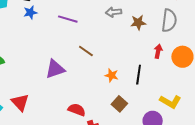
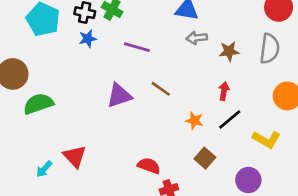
red arrow: (158, 51) -> (224, 91), moved
purple triangle: (55, 69) -> (119, 96), moved
black line: (139, 75) -> (230, 120), turned 42
yellow L-shape: (170, 102) -> (267, 139), moved

